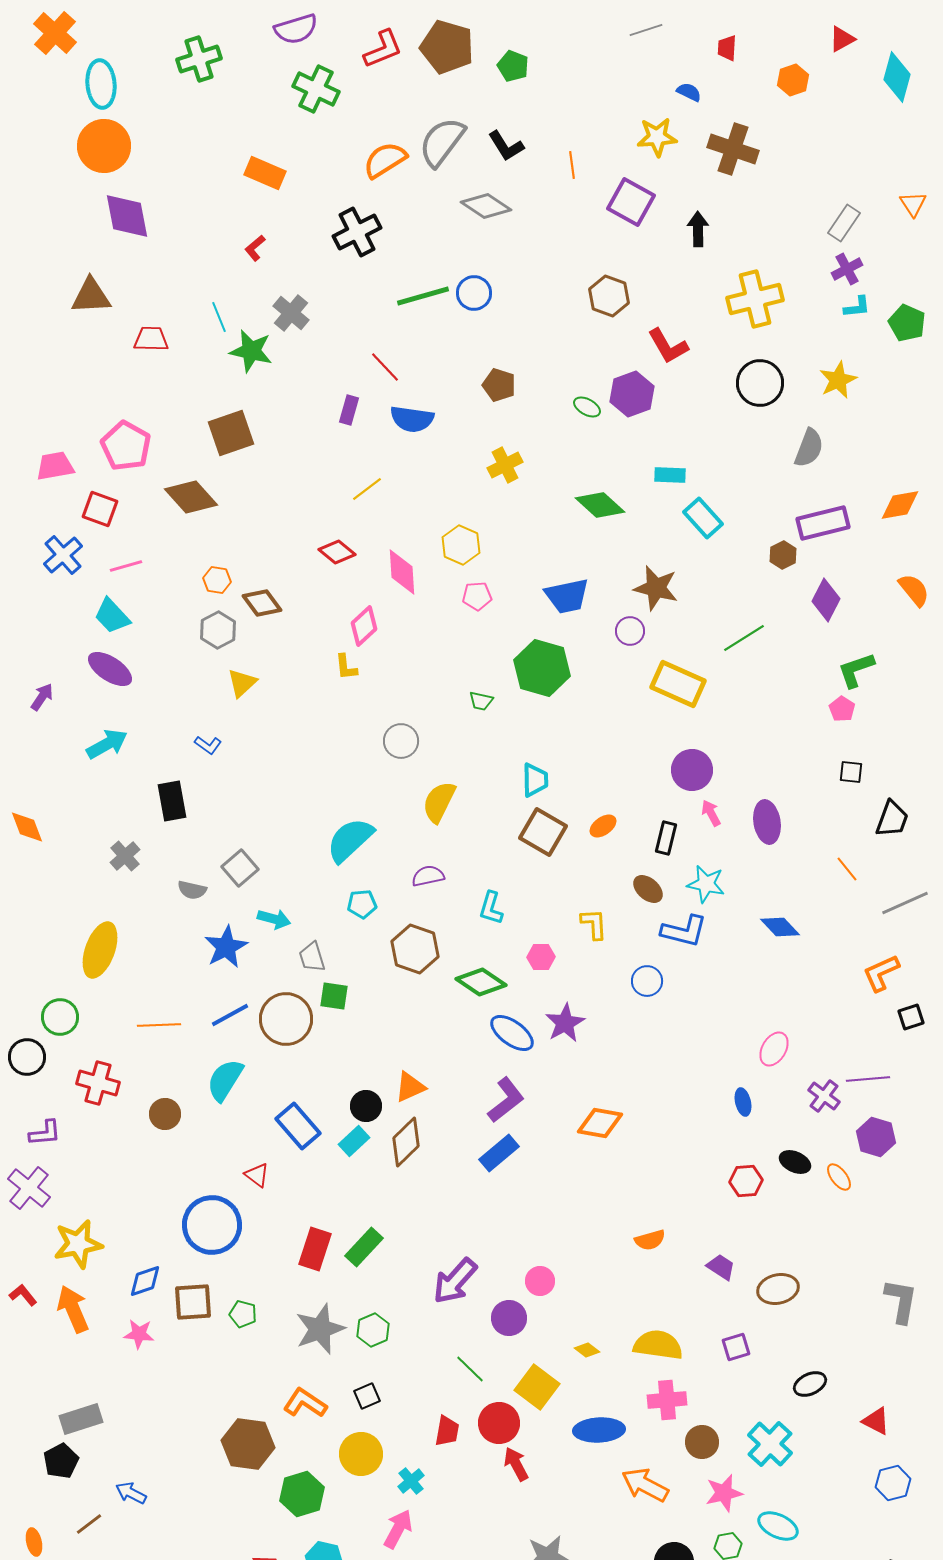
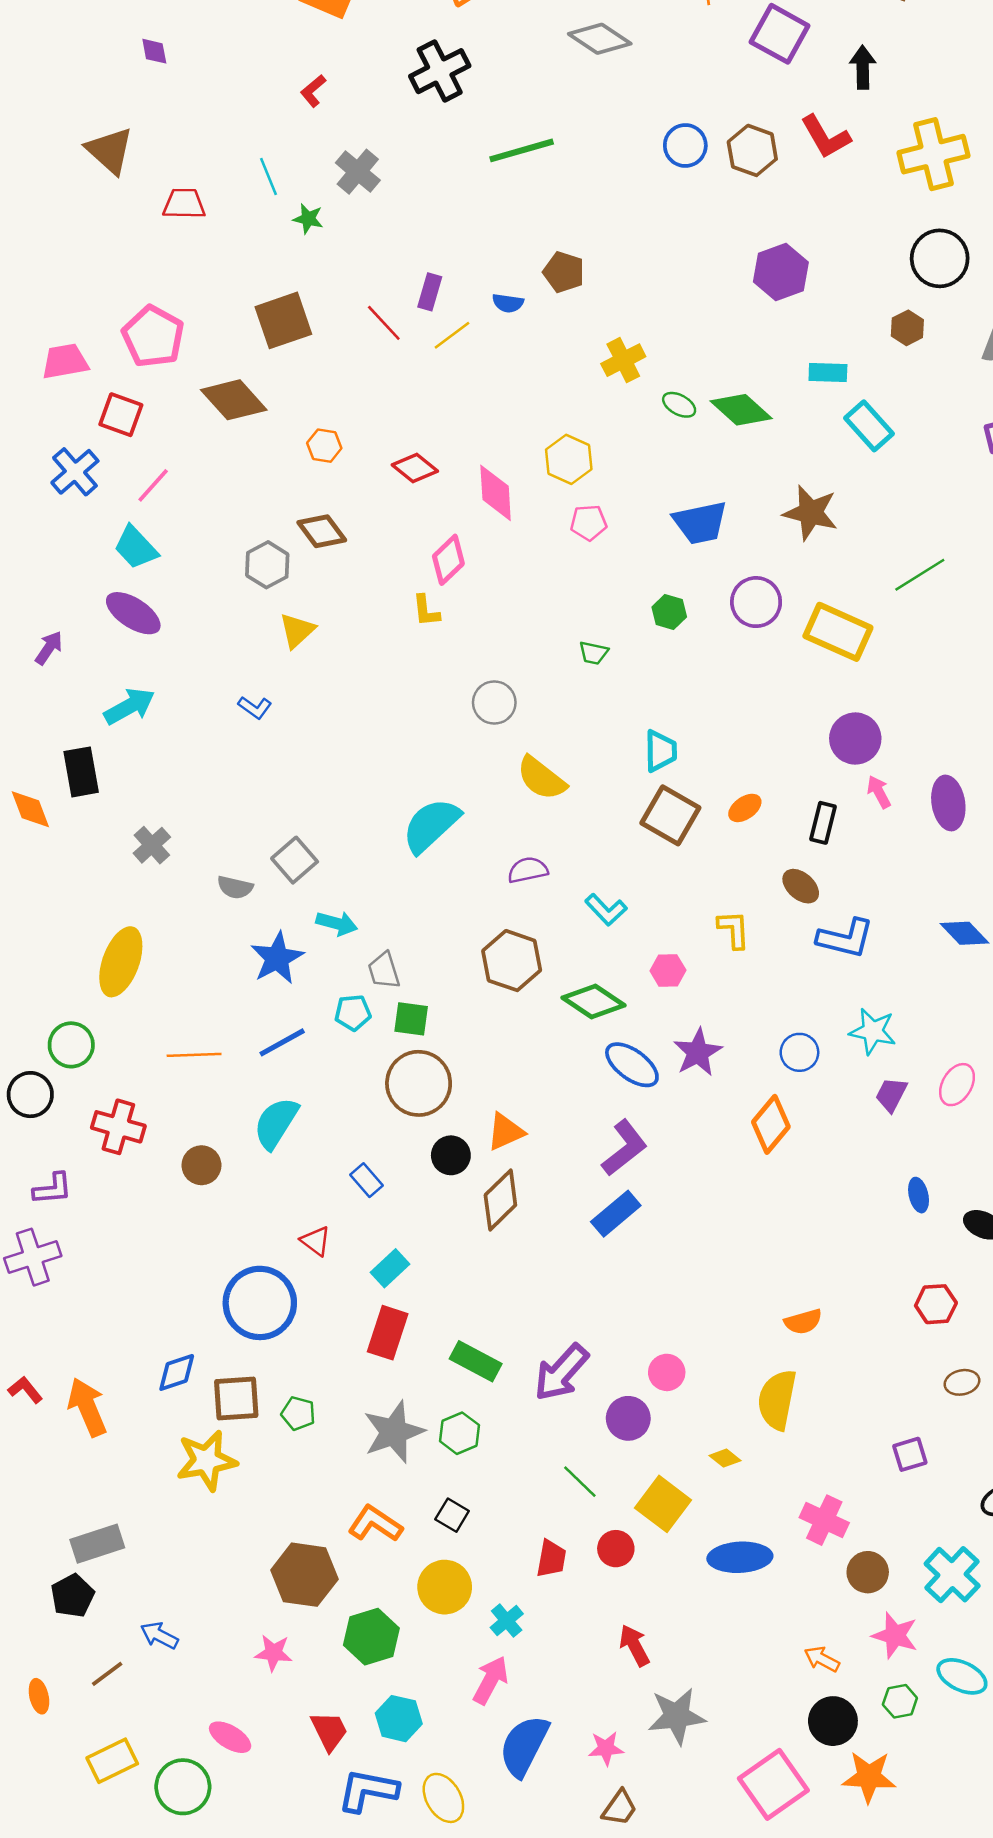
purple diamond: (127, 216) -> (154, 51), size x0.5
blue circle: (474, 293) -> (685, 145), moved
brown triangle: (91, 296) -> (110, 150), turned 45
red L-shape: (668, 346) -> (826, 137), moved
green star: (251, 351) -> (308, 219), size x0.6
red line: (385, 367) -> (384, 323), moved
brown pentagon: (499, 385) -> (564, 272), moved
green ellipse: (587, 407) -> (679, 405), moved
blue semicircle: (412, 419) -> (508, 303), size x0.6
yellow line: (367, 489) -> (452, 335), moved
brown hexagon: (783, 555) -> (907, 328), moved
pink line: (126, 566) -> (153, 485), turned -32
orange hexagon: (217, 580) -> (324, 446), moved
purple circle: (630, 631) -> (756, 602), moved, size x1.4
green hexagon: (542, 668) -> (669, 612), size x0.5
black rectangle: (172, 801) -> (81, 772), moved
yellow semicircle: (439, 802) -> (541, 778), turned -78
cyan star: (706, 884) -> (873, 1031), moved
cyan pentagon: (362, 904) -> (353, 1013), moved
cyan L-shape: (491, 908) -> (606, 910), turned -60
blue circle: (647, 981) -> (799, 1052), moved
brown circle: (286, 1019) -> (419, 1083), moved
blue ellipse: (743, 1102) -> (919, 1195), moved
orange diamond: (600, 1123) -> (771, 1124), moved, turned -60
blue rectangle: (298, 1126) -> (366, 1180), size x0.6
cyan rectangle: (354, 1141) -> (390, 1268), moved
red hexagon: (746, 1181) -> (936, 1304), moved
purple cross: (29, 1188) -> (33, 1257), turned 33
yellow star: (78, 1244) -> (206, 1461), moved
green rectangle: (364, 1247) -> (476, 1361), moved, turned 75
purple trapezoid: (721, 1267) -> (891, 1095), moved, turned -96
brown ellipse: (778, 1289) -> (962, 1382), size x0.7
pink star: (139, 1334) -> (273, 1653), moved
yellow semicircle: (658, 1345) -> (777, 1400), moved, turned -87
black square: (367, 1396) -> (452, 1515), turned -36
pink cross: (667, 1400) -> (824, 1520), turned 30
red circle: (499, 1423) -> (616, 1549), size x0.7
red arrow: (516, 1464) -> (634, 1645), moved
orange arrow: (645, 1485) -> (822, 1659), moved, size x0.6
pink star: (724, 1493) -> (895, 1635), turned 30

